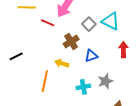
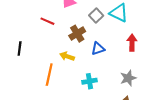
red line: (48, 23) -> (47, 21), moved
black line: (16, 56) -> (20, 48), turned -56
gray star: (105, 81) -> (128, 78), moved

